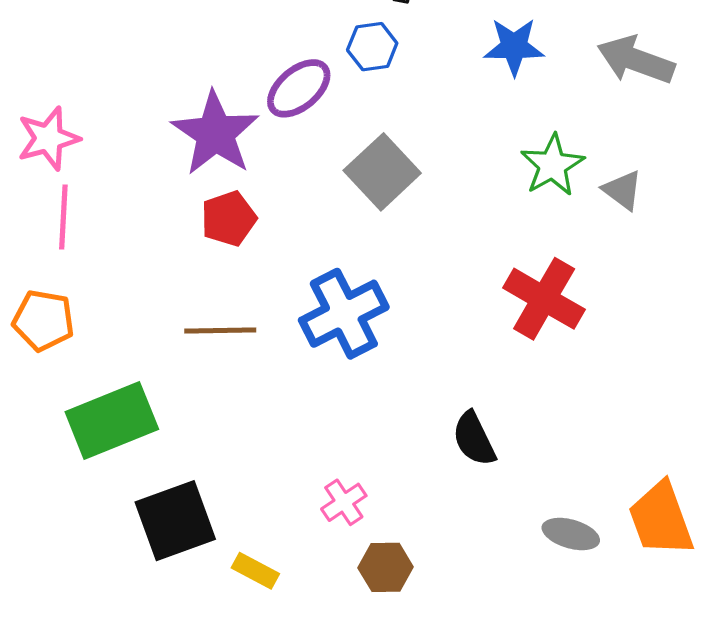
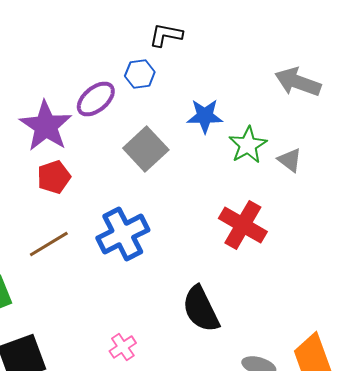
blue star: (514, 47) -> (205, 116), moved
brown line: (220, 330) -> (49, 244), turned -30
black semicircle: (474, 439) -> (201, 309), size x1.4

